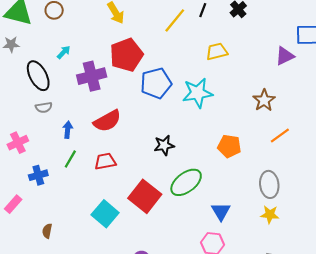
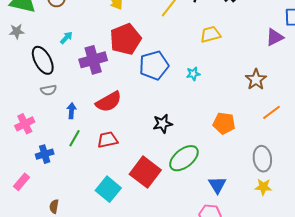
cyan star: (198, 93) -> (193, 74), size x0.5

